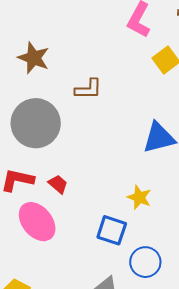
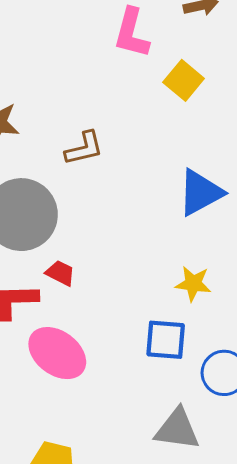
red trapezoid: (58, 184) -> (60, 273), moved

